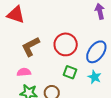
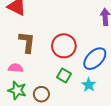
brown L-shape: (31, 47) -> (27, 42), turned 115

